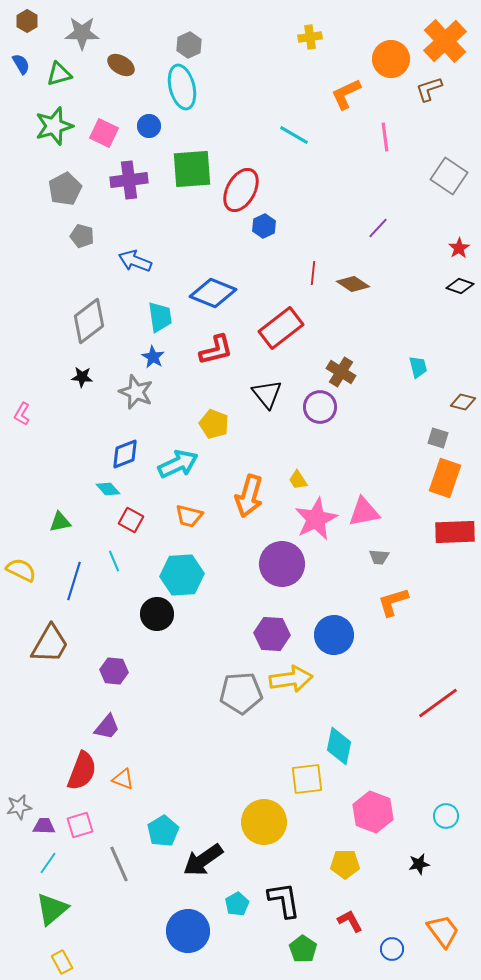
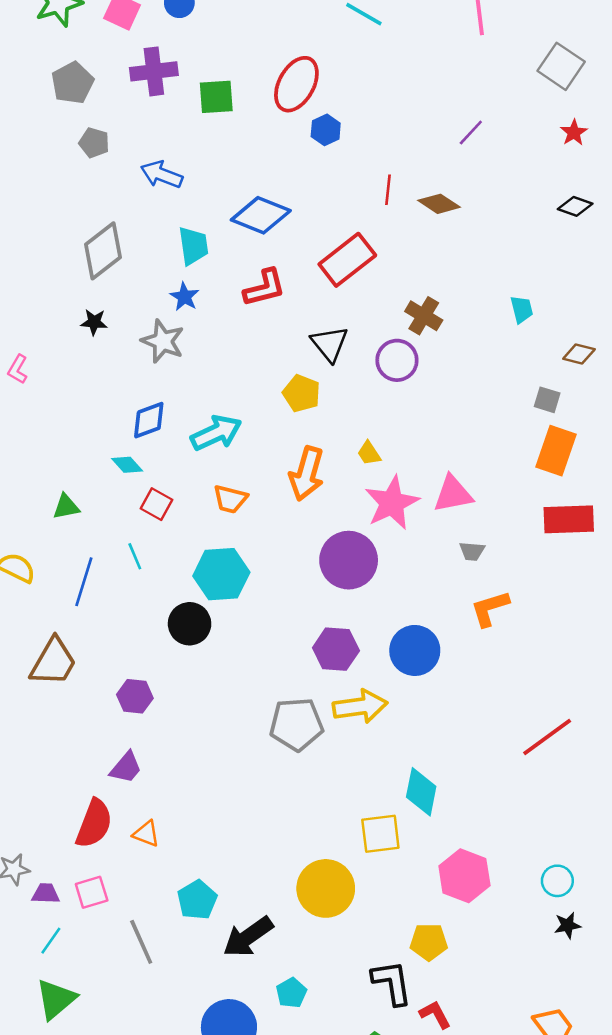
green square: (192, 169) -> (216, 97), moved, size x0.7
red star: (459, 248) -> (574, 133), moved
yellow pentagon: (214, 424) -> (302, 393), moved
black star: (419, 864) -> (567, 925), moved
black L-shape: (284, 900) -> (392, 983), moved

